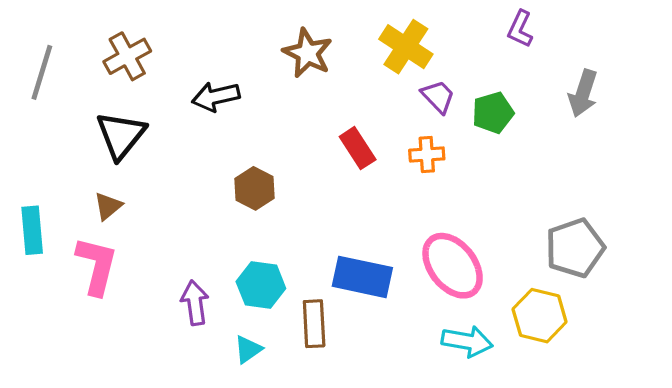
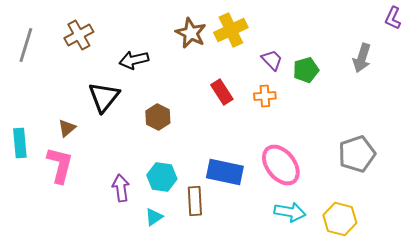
purple L-shape: (520, 29) -> (393, 18), moved
yellow cross: (406, 47) -> (231, 30), moved, turned 32
black triangle: (121, 135) -> (104, 97), moved
yellow hexagon: (540, 316) -> (340, 219), moved

